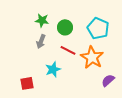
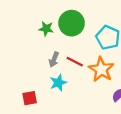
green circle: (65, 27) -> (72, 23), moved, size x1.5
gray arrow: (41, 41) -> (54, 60), moved

